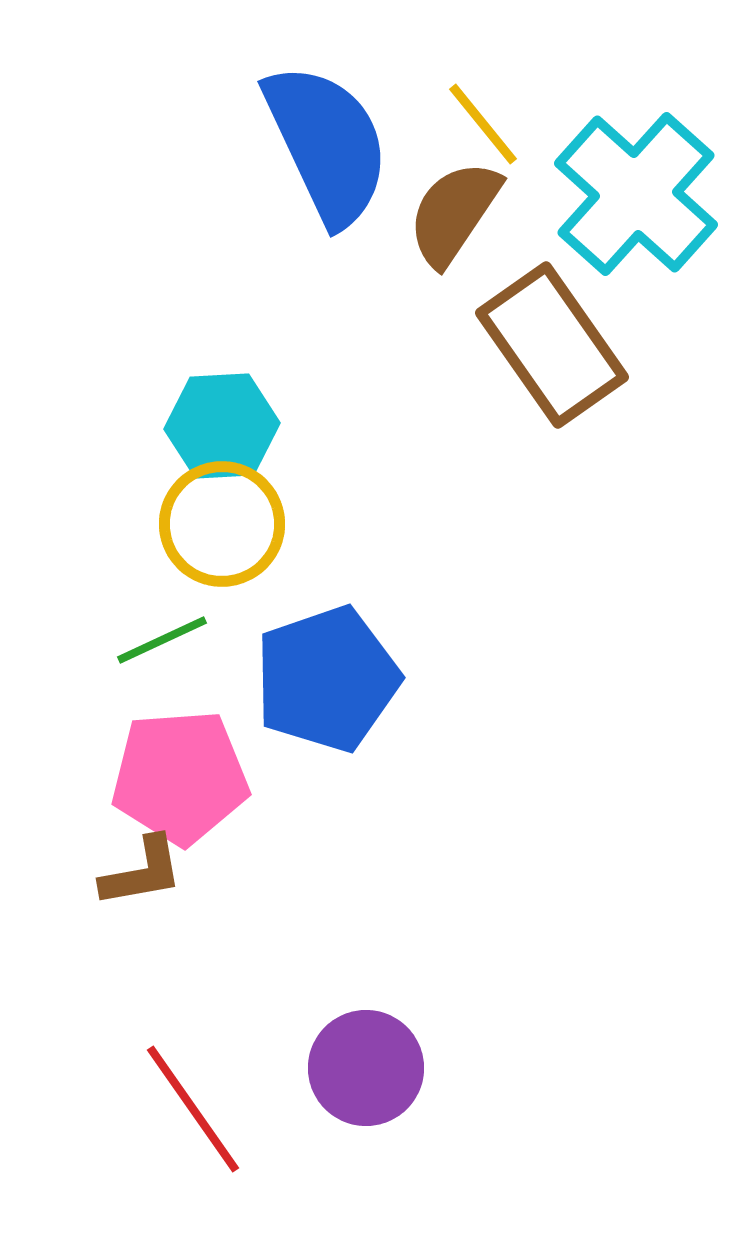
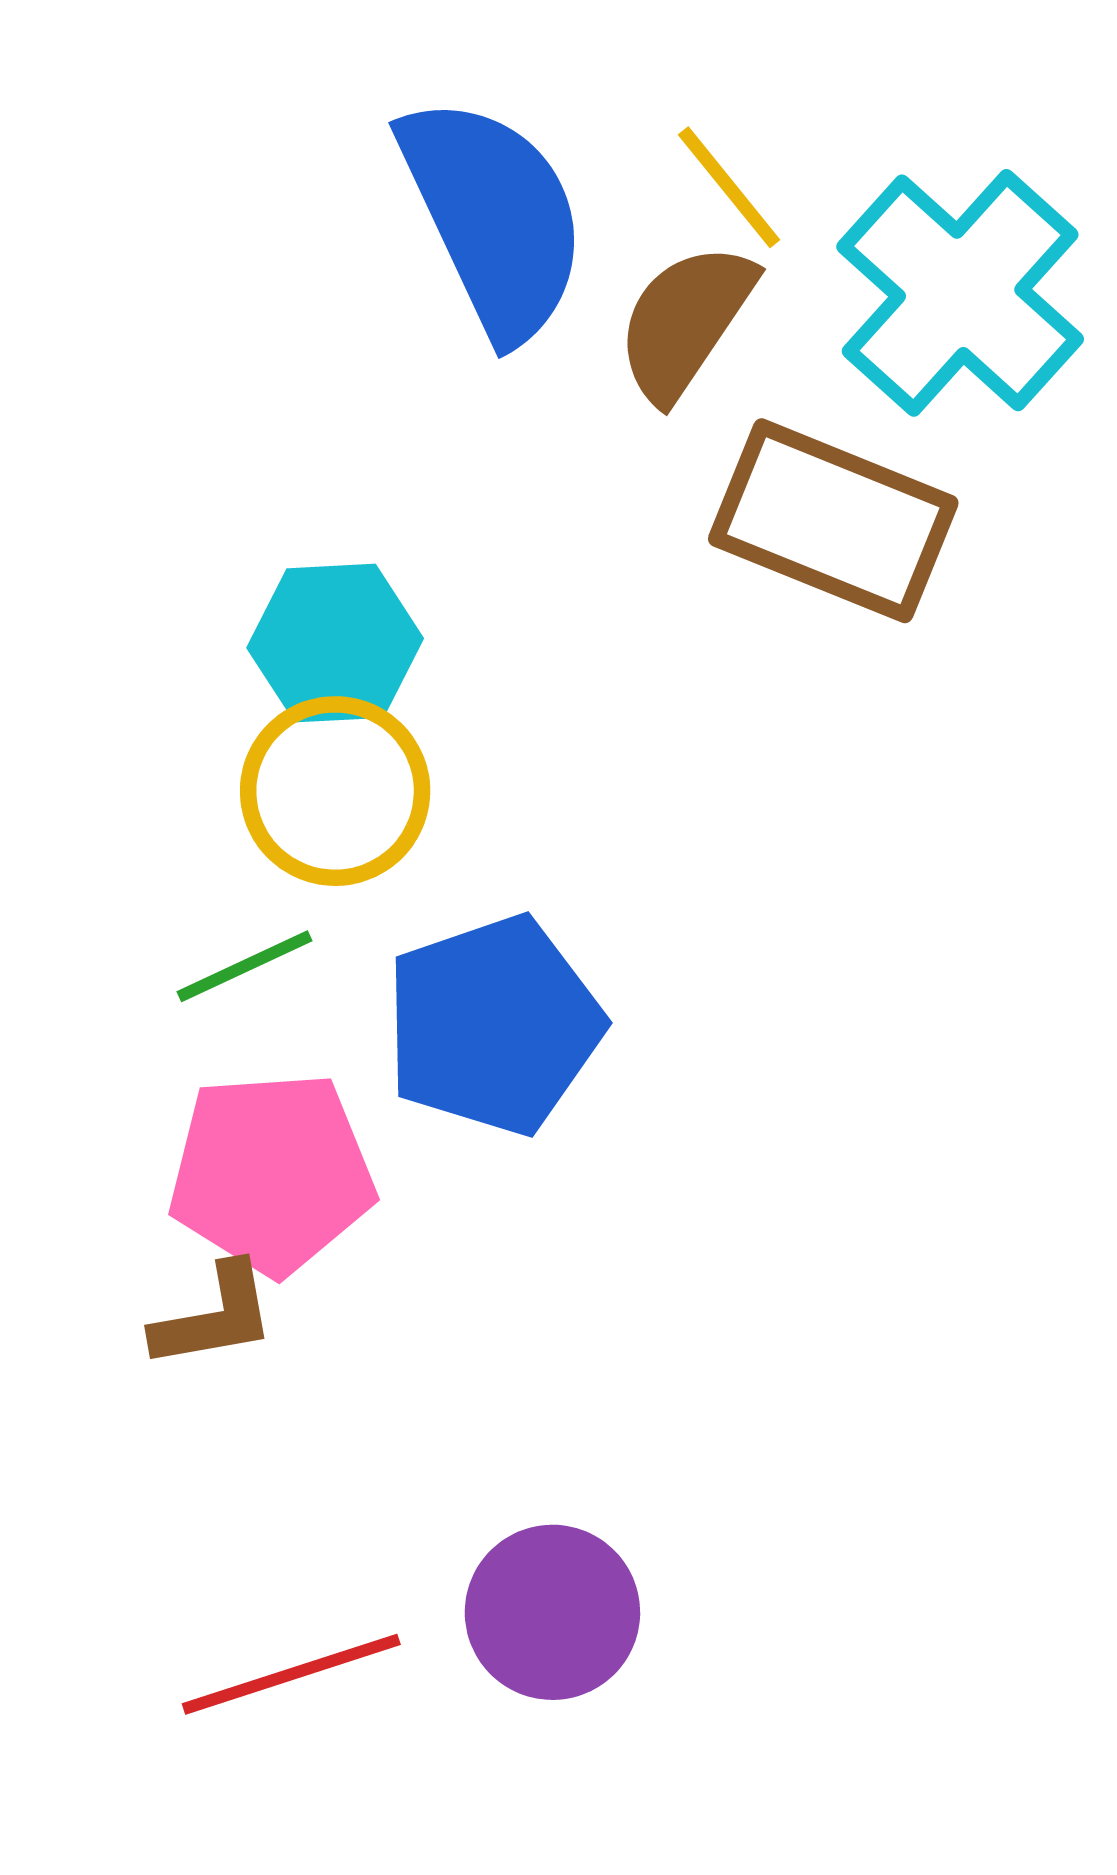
brown rectangle: (552, 345) -> (833, 521), turned -33
red line: (193, 1109) -> (291, 1674), turned -73

